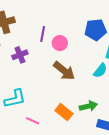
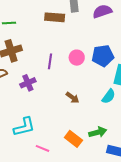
pink circle: (60, 43) -> (77, 58), moved
brown arrow: (64, 71) -> (72, 98), size x0.6

